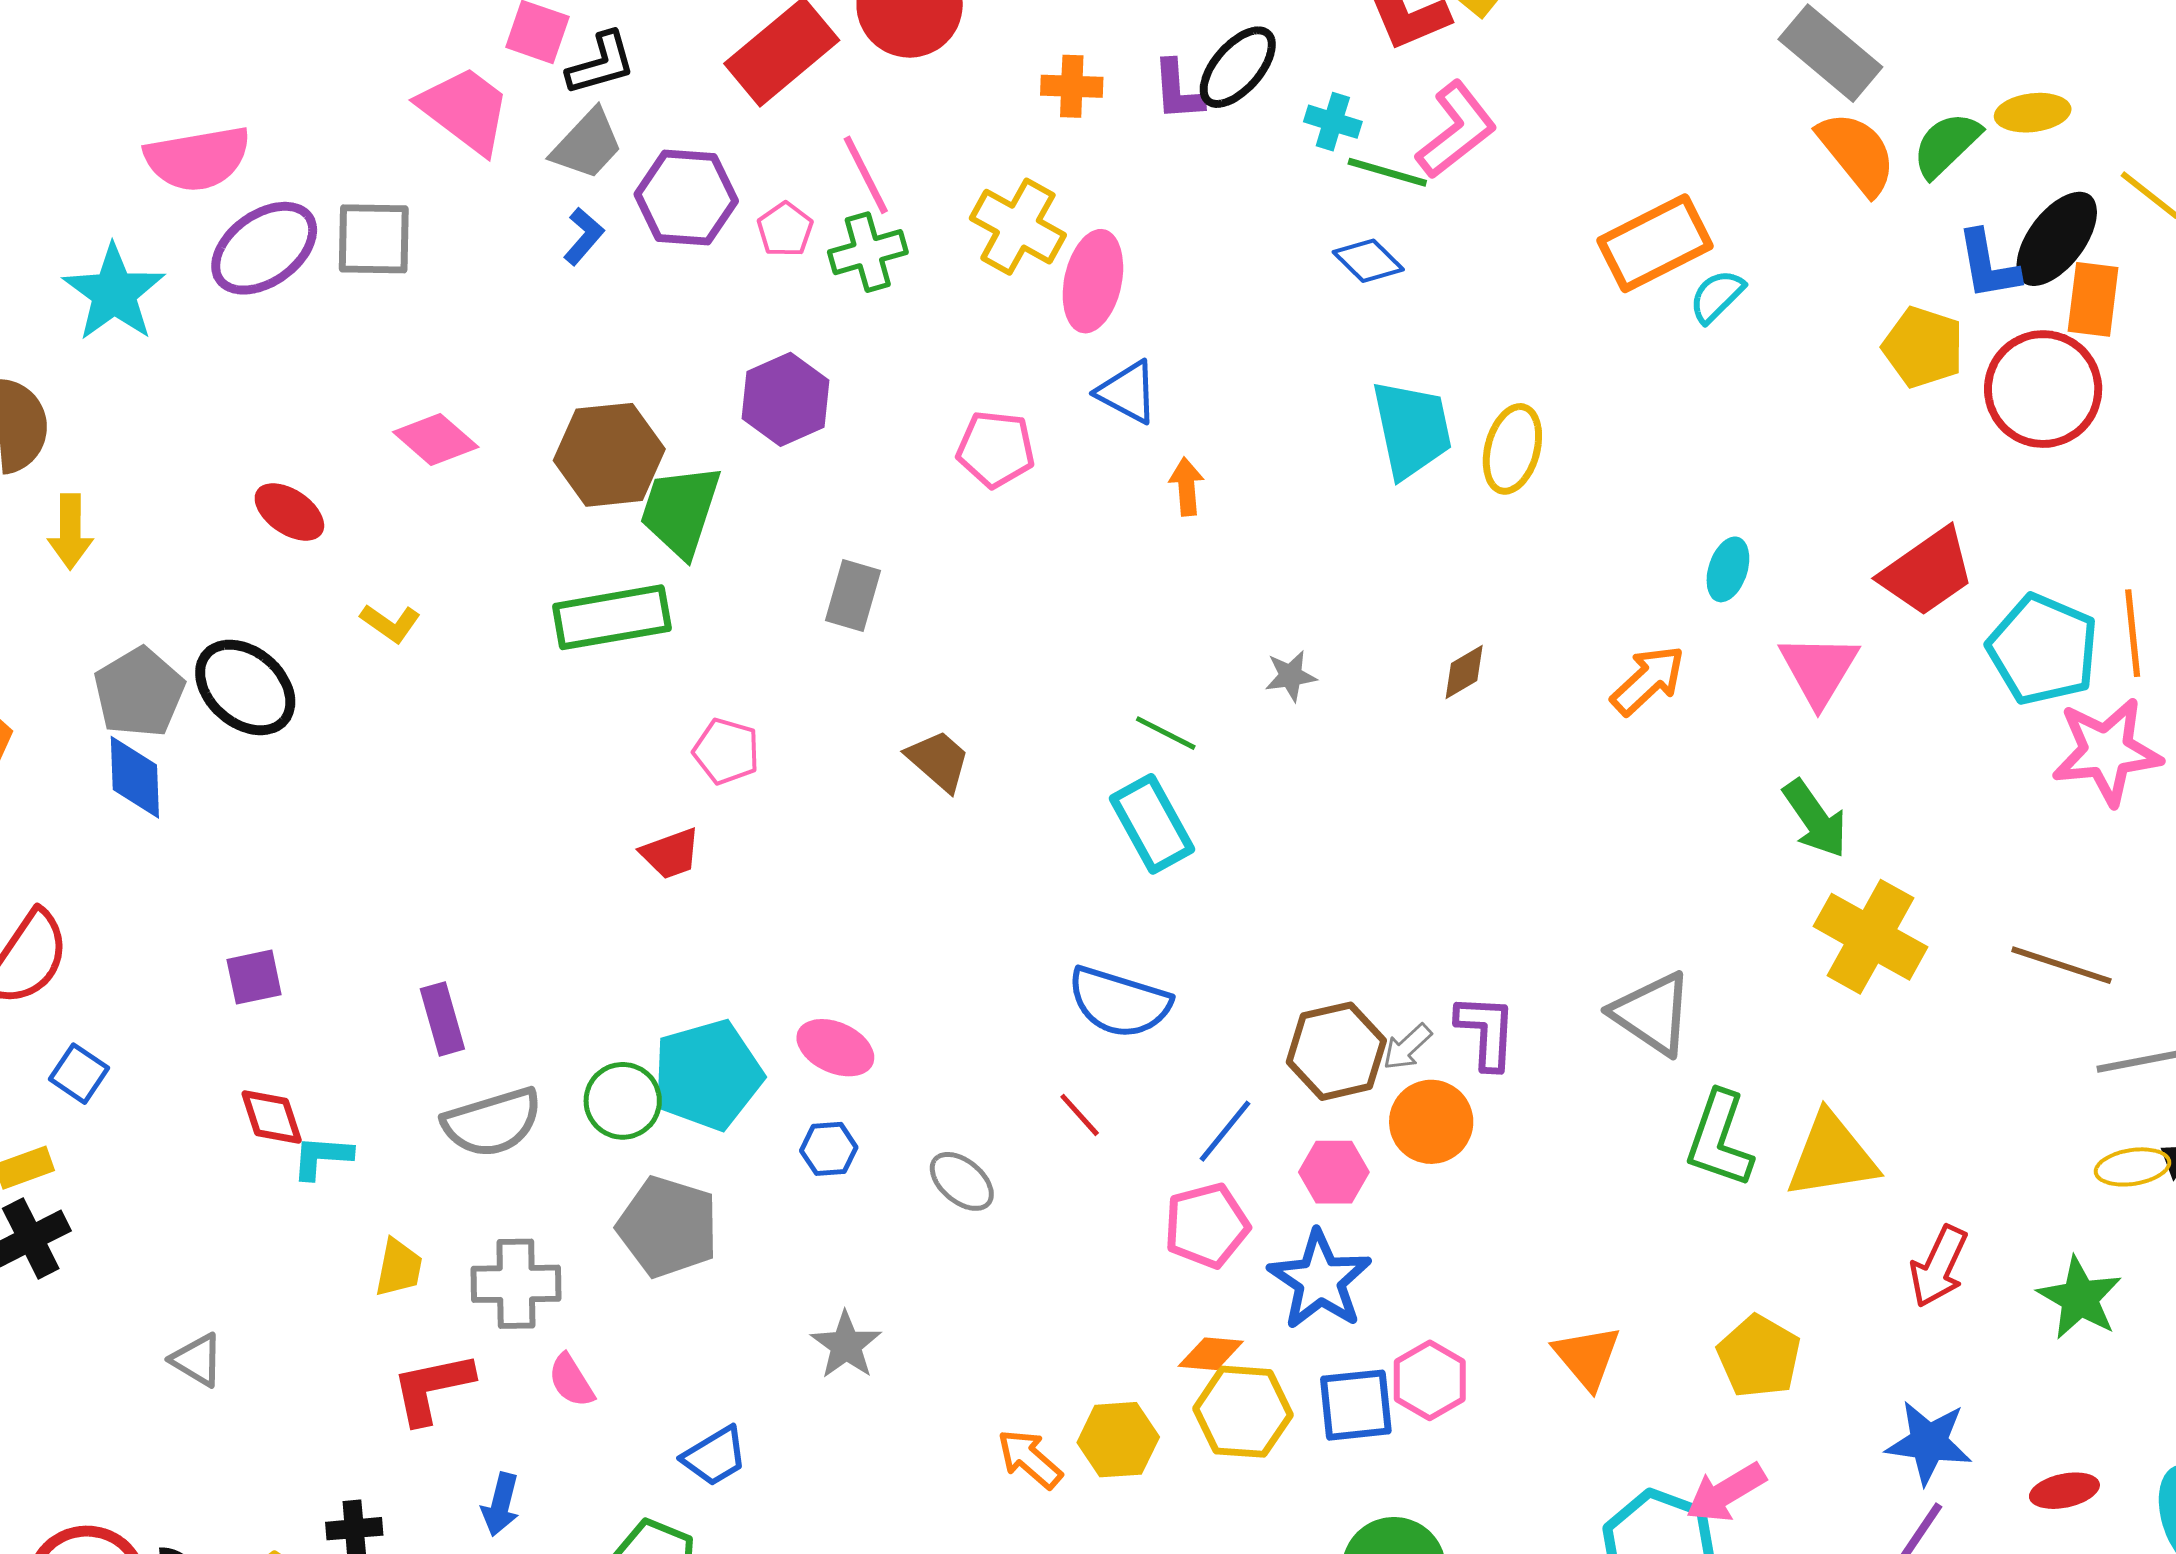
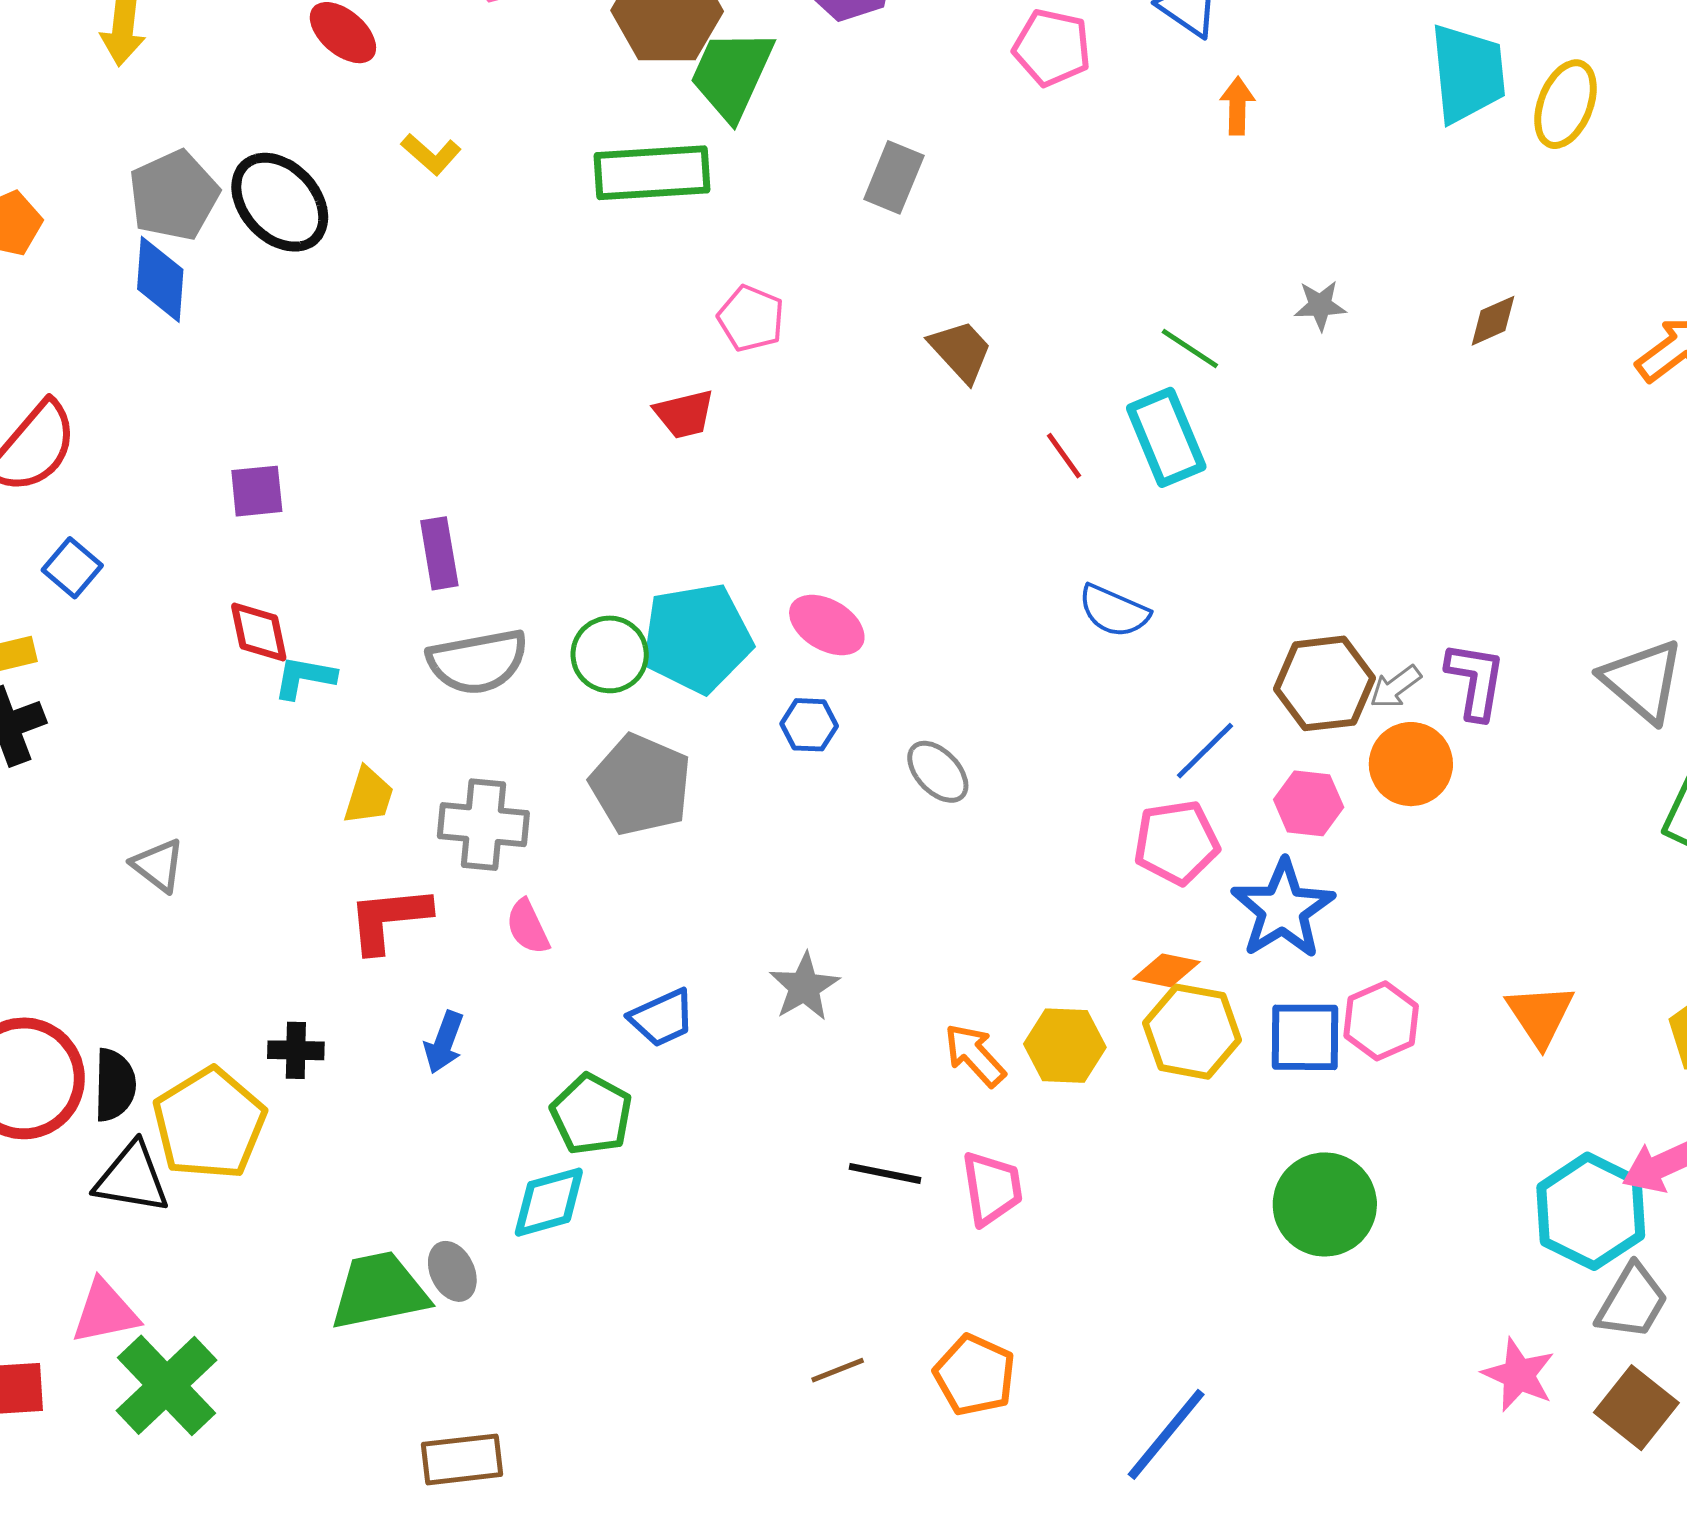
blue semicircle: (1119, 1002) -> (1114, 611), size x0.7
red line: (1080, 1115) -> (1064, 456), moved
gray star: (846, 1345) -> (804, 987), moved

